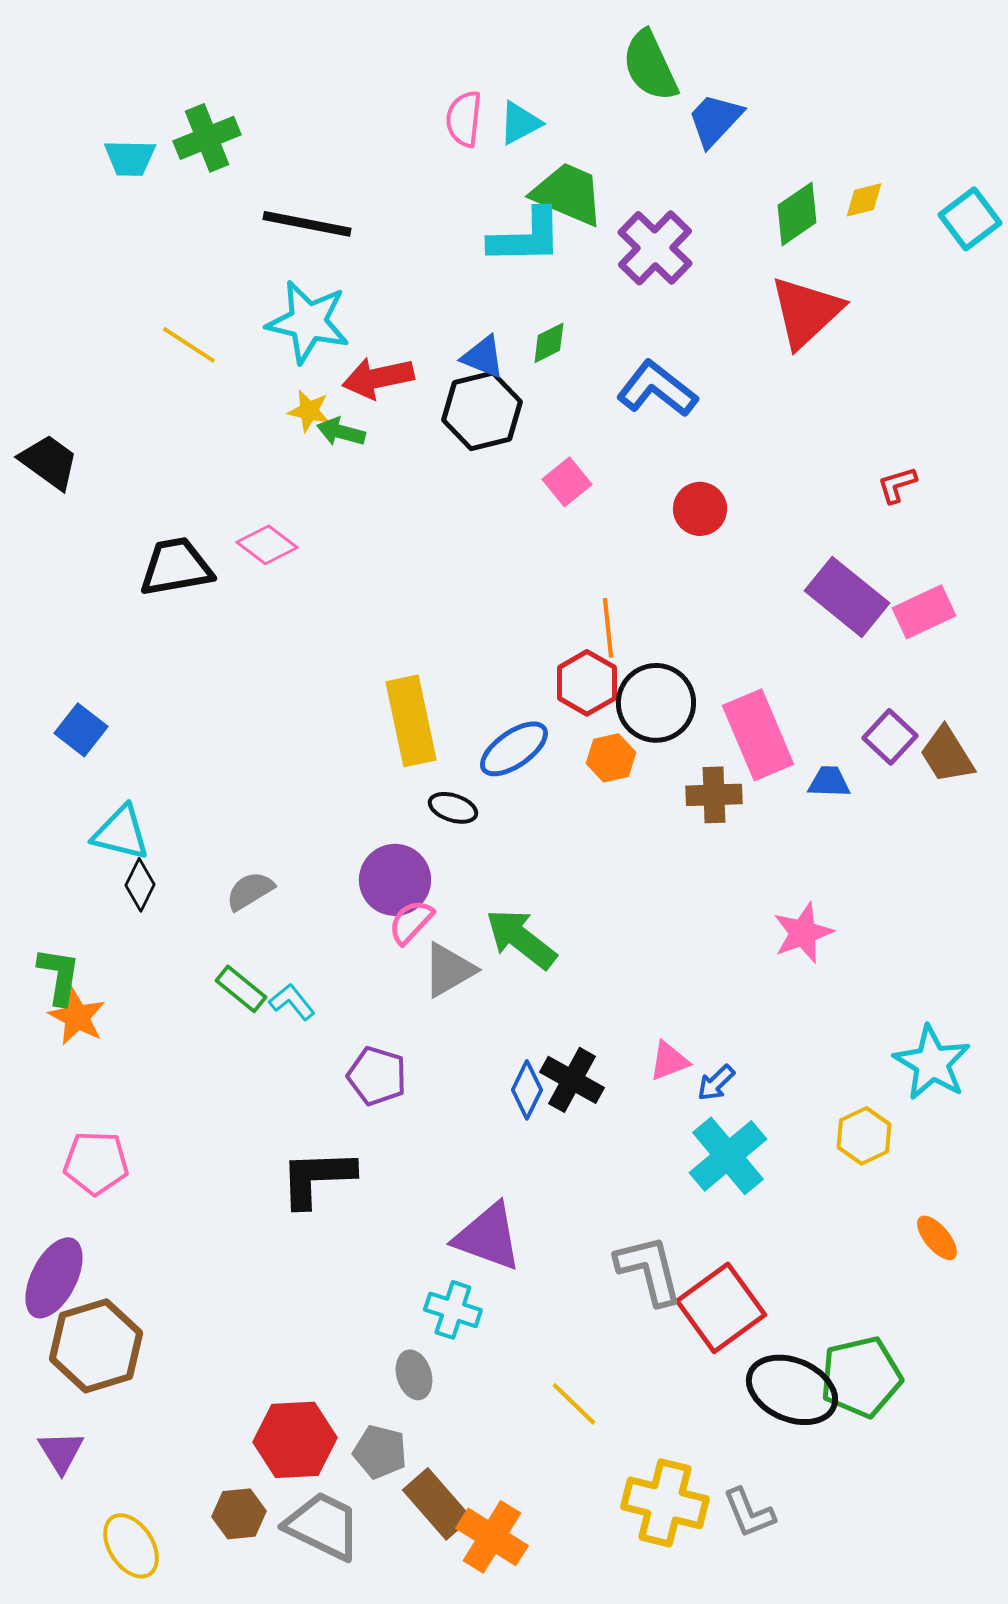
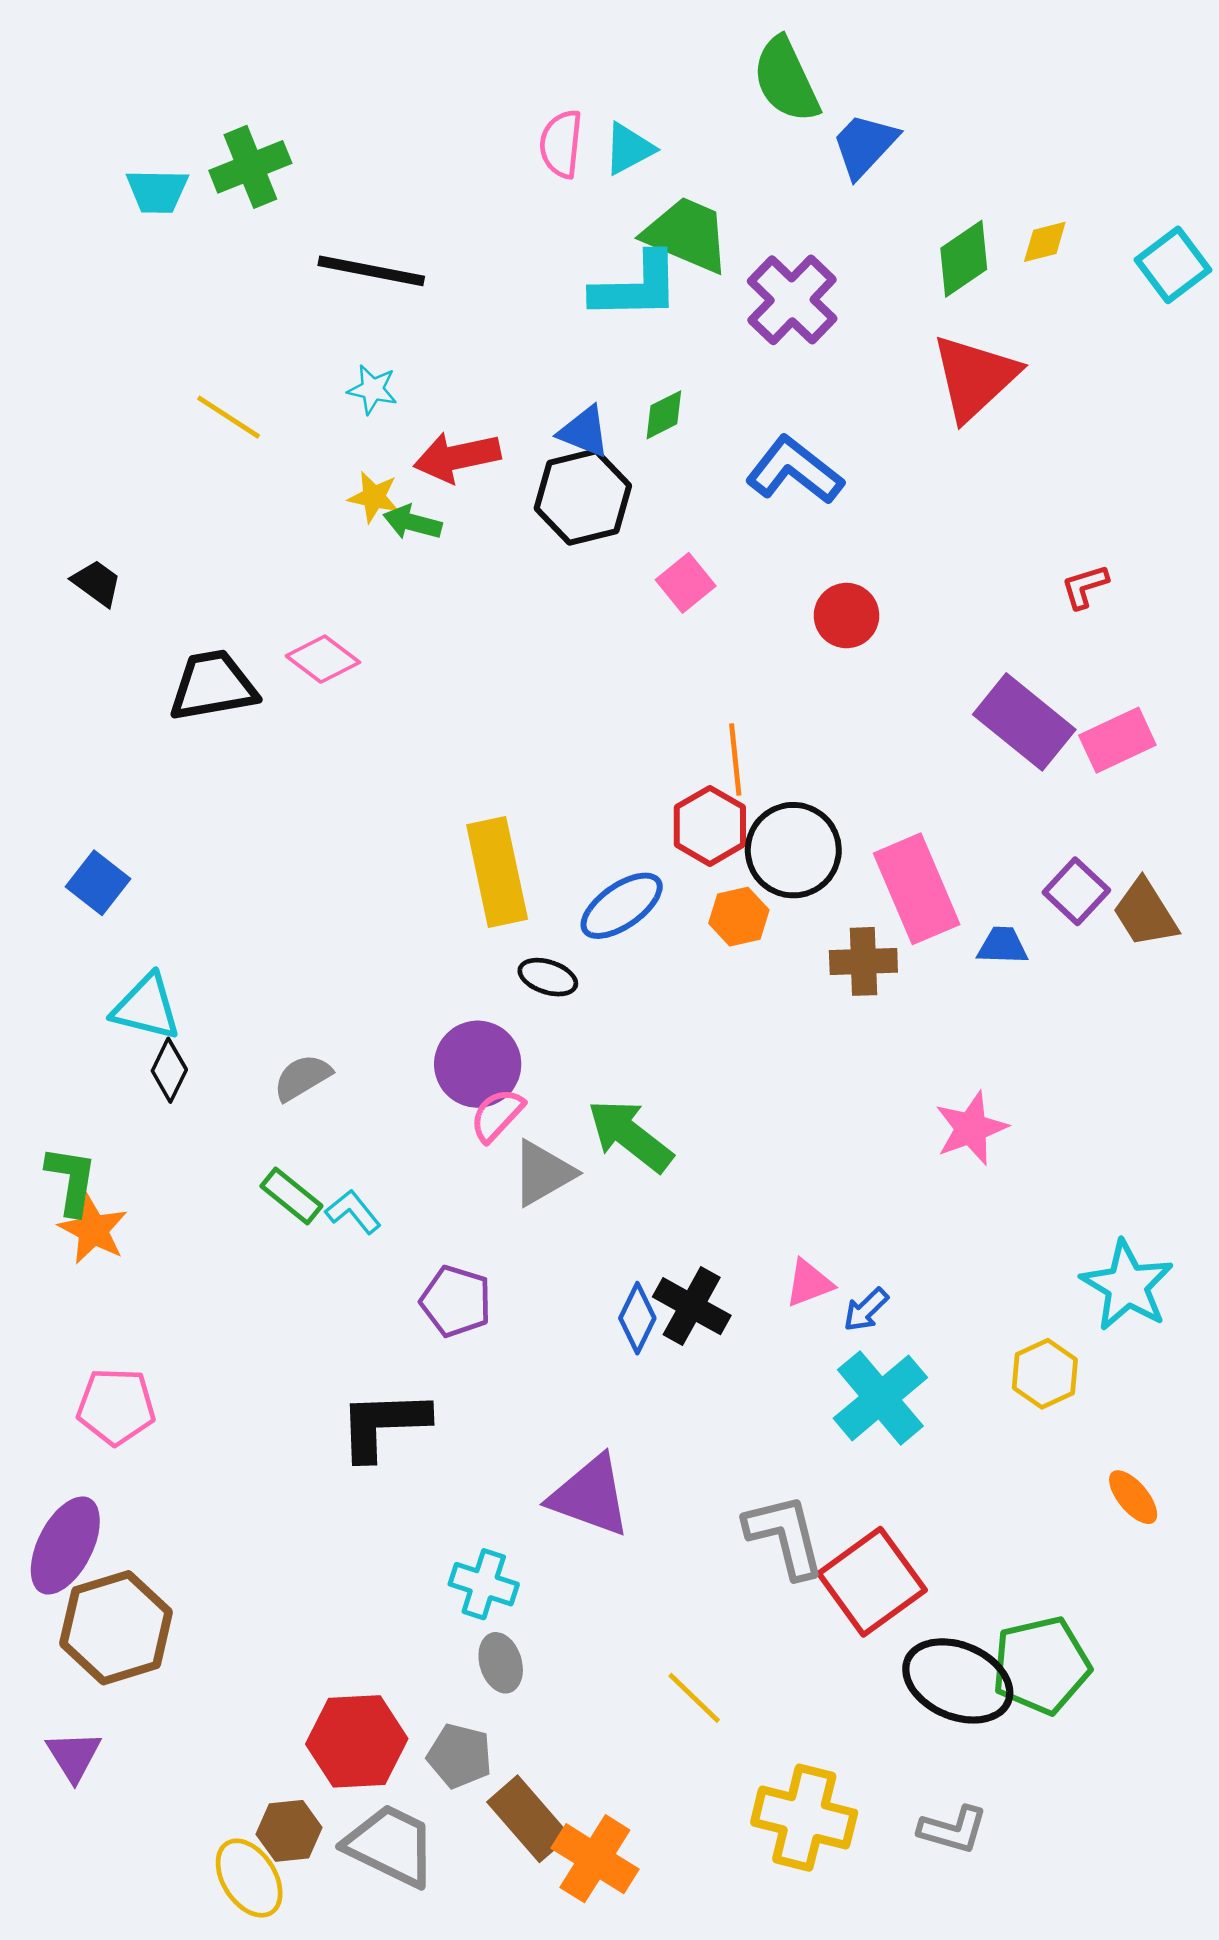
cyan star: (308, 322) -> (372, 389), size x0.5
black trapezoid: (49, 462) -> (97, 583), moved, size x0.7
cyan cross: (453, 1310) -> (484, 1584), moved
gray L-shape: (749, 1513) -> (953, 1830), moved, turned -52
yellow ellipse: (131, 1546) -> (249, 1878), moved

